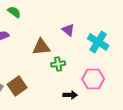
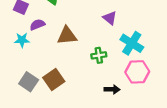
cyan cross: (98, 42) -> (132, 43), moved
brown triangle: (41, 47) -> (67, 36), moved

